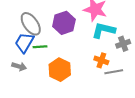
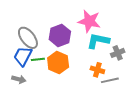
orange hexagon: (60, 70) -> (58, 63), moved

